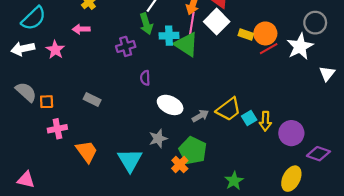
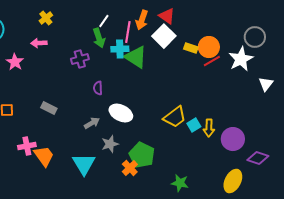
pink line: (192, 24) -> (128, 32), moved
gray arrow: (200, 116) -> (92, 123), moved
pink cross: (57, 129) -> (27, 146), moved
green star: (234, 181) -> (180, 183), turned -30

